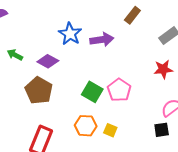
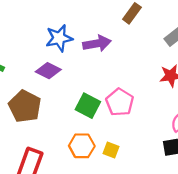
blue star: (70, 34) -> (59, 38), turned 30
purple diamond: (48, 61) -> (48, 71), moved

